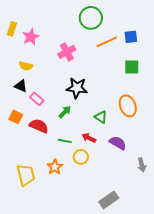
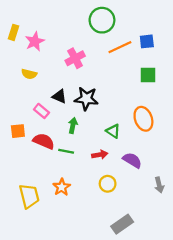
black triangle: (21, 86) -> (59, 96), moved
green arrow: (65, 112) -> (73, 126), turned -32
orange square: (16, 117) -> (18, 131), turned -32
red arrow: (89, 138) -> (100, 155), turned 144
green line: (65, 141) -> (66, 151), moved
yellow circle: (81, 157) -> (108, 184), moved

